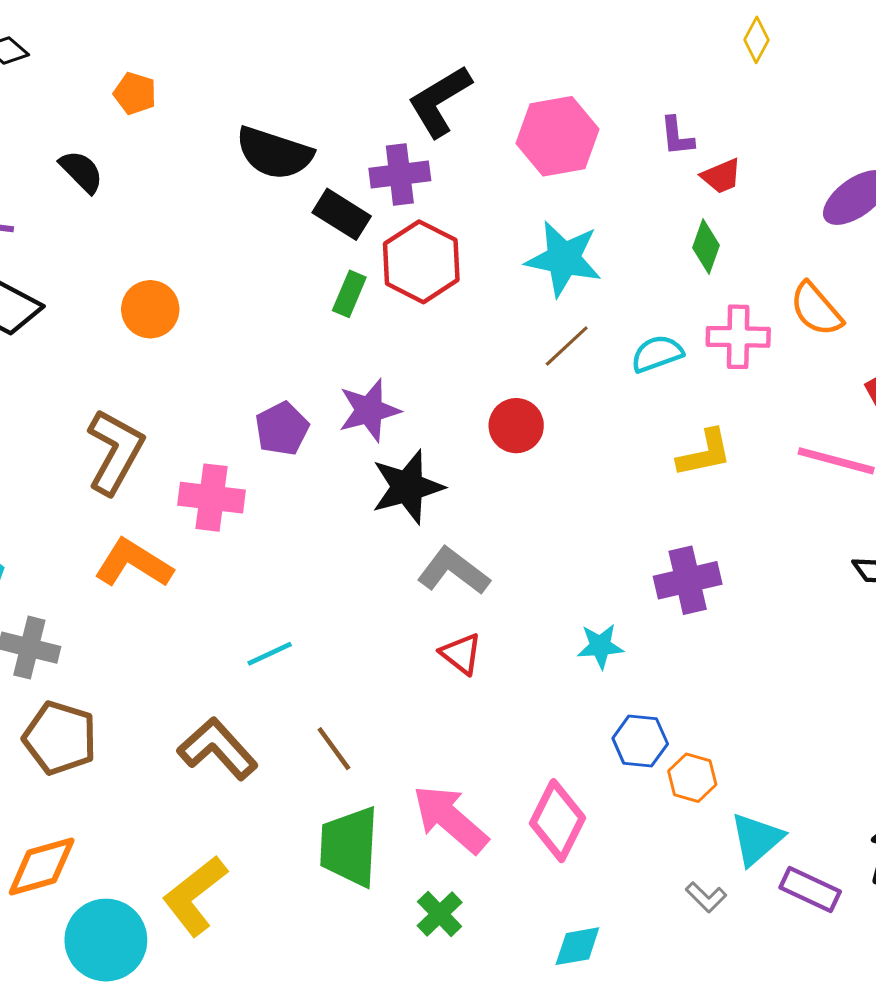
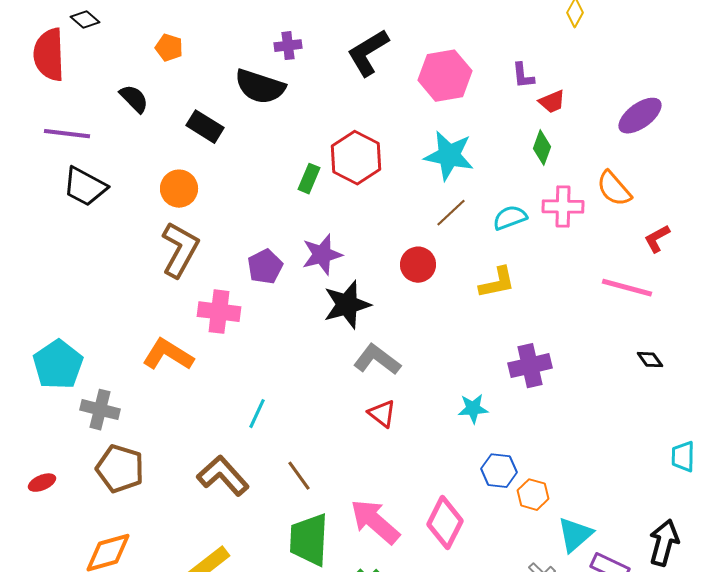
purple cross: (400, 175) -> (288, 46), moved, size x0.7
black rectangle: (342, 214) -> (205, 127), moved
brown L-shape: (115, 452) -> (180, 250), moved
yellow L-shape: (704, 453) -> (497, 283), moved
cyan line: (270, 654) -> (257, 414), turned -40

